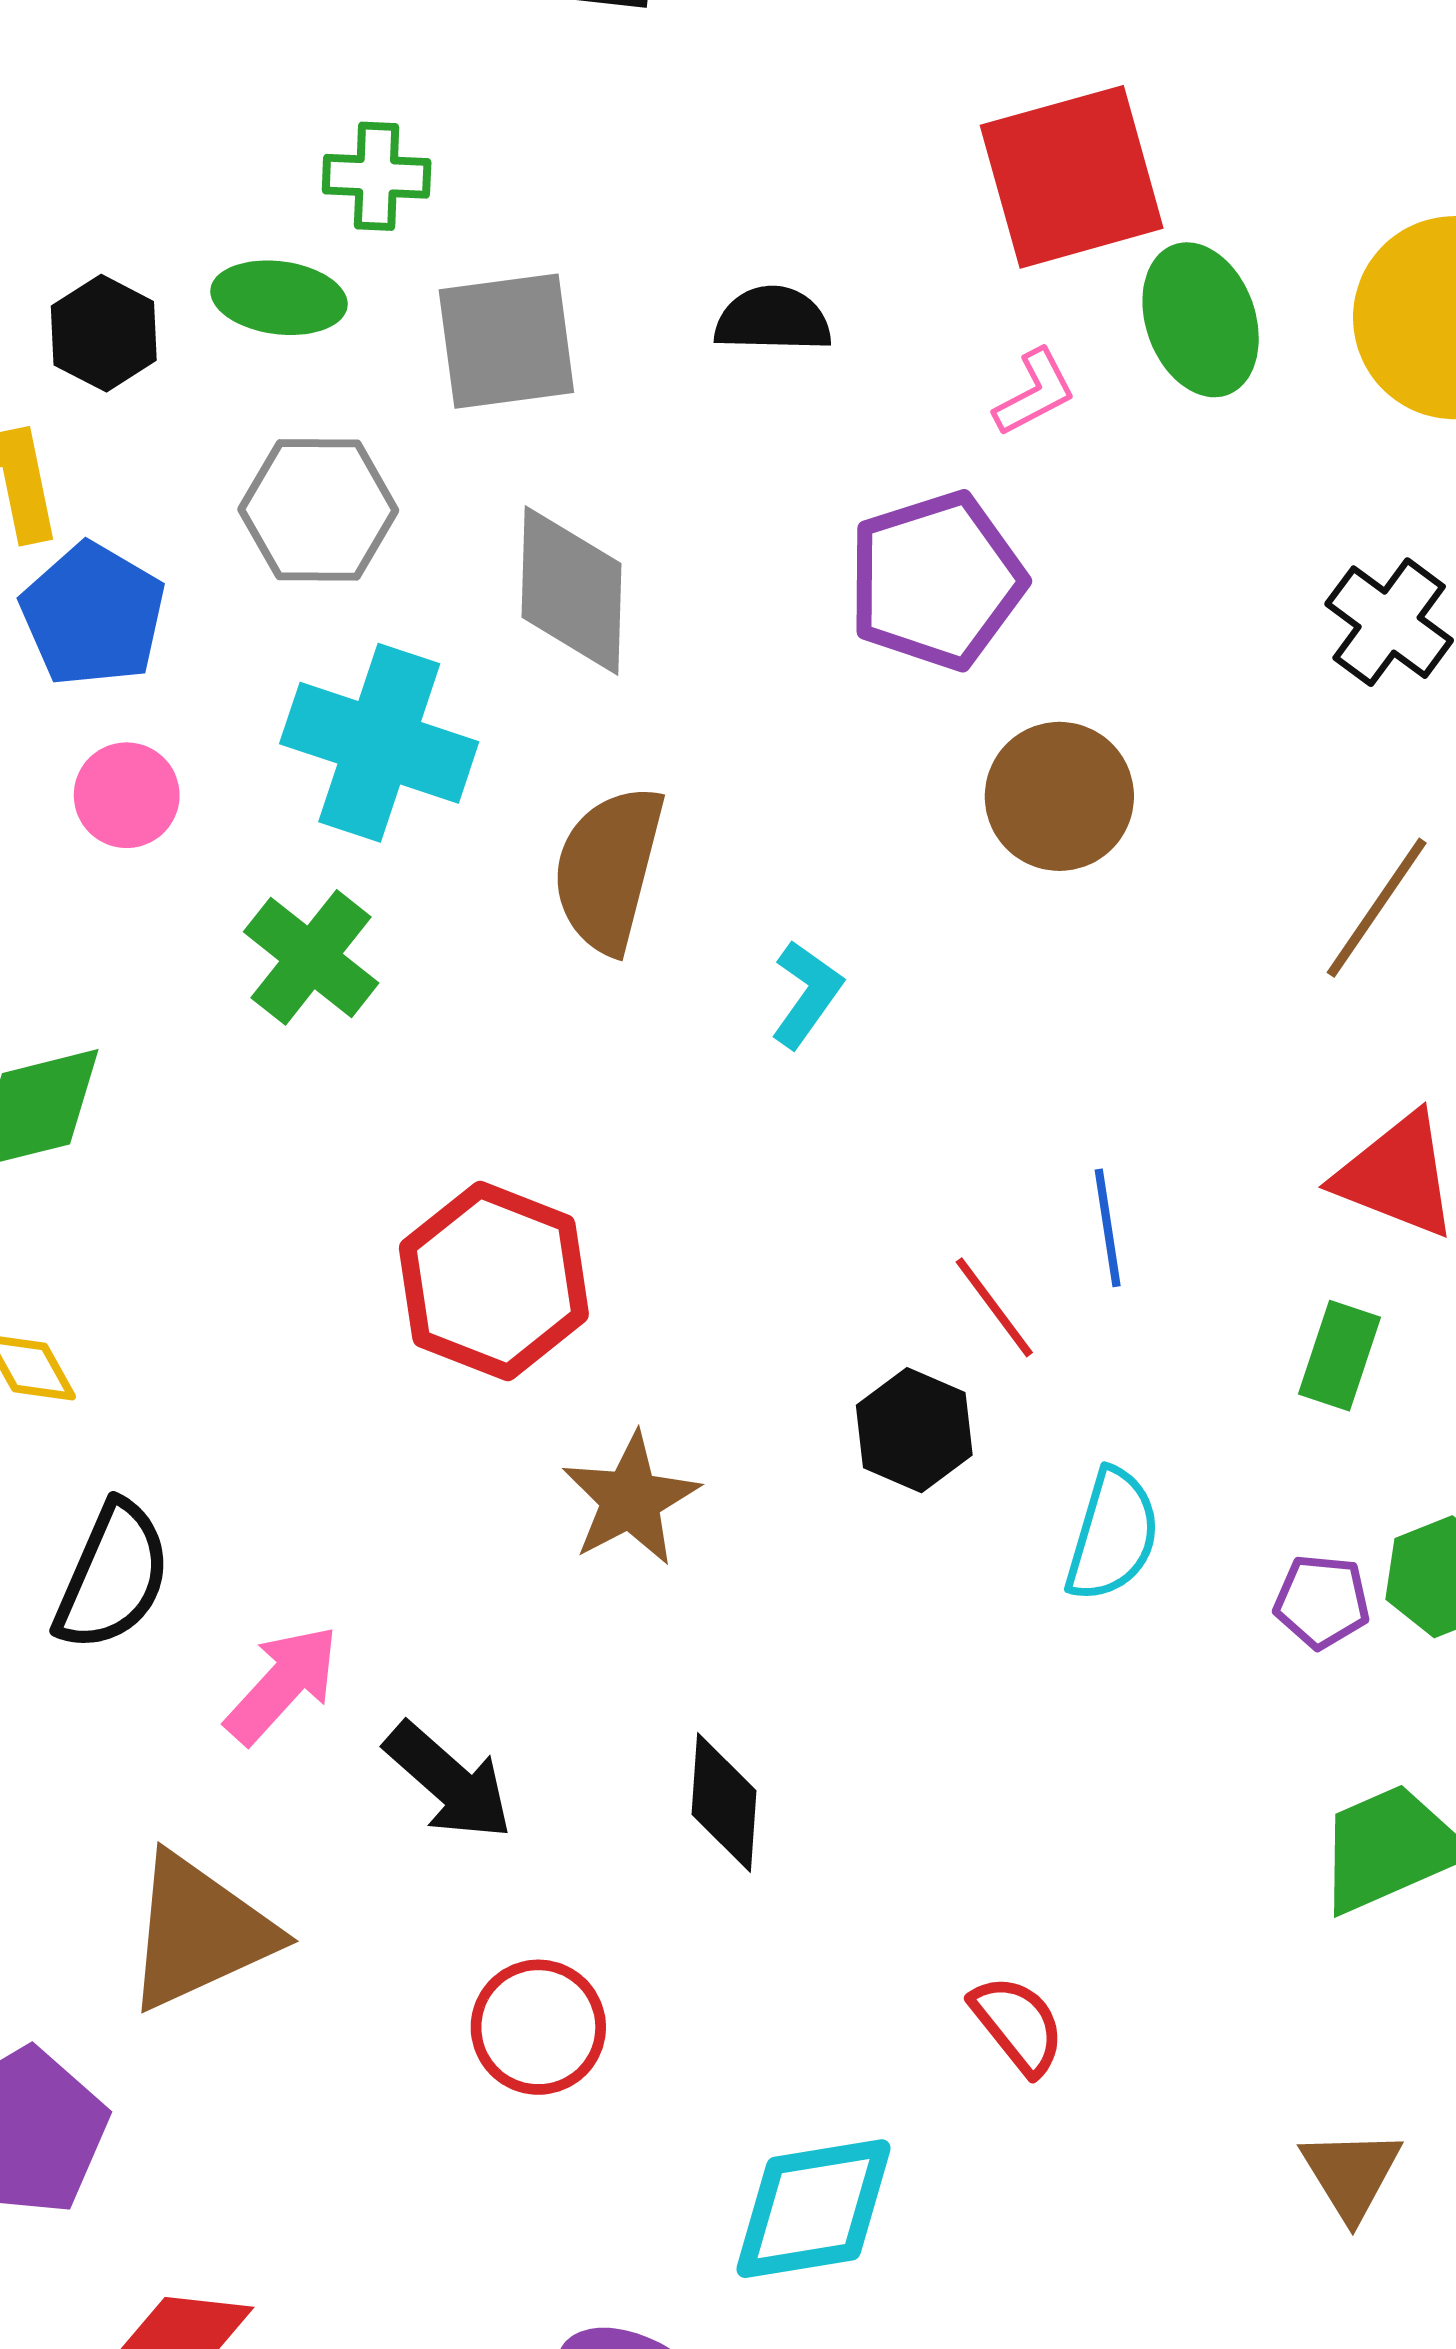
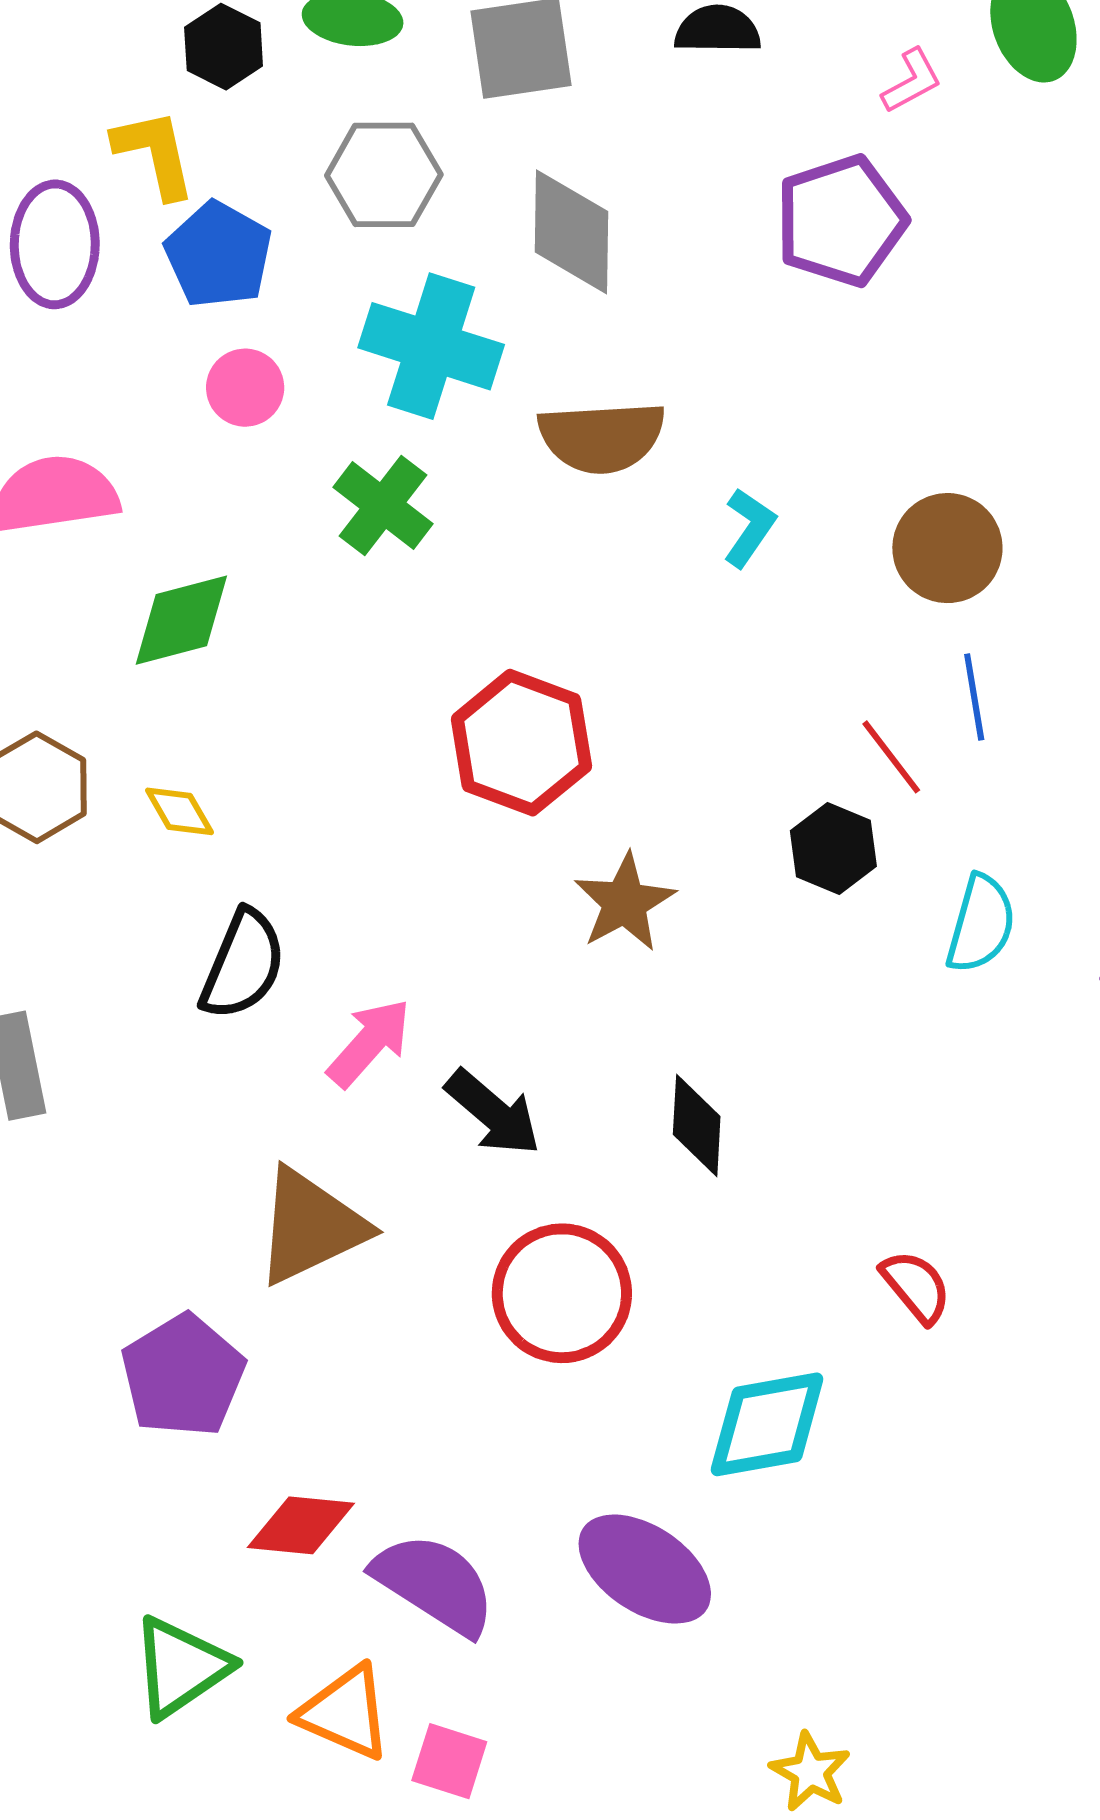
brown circle: (1059, 796) -> (947, 548), moved
brown semicircle: (608, 869) -> (602, 437), turned -107
red circle: (538, 2027) -> (562, 1293), size x1.4

